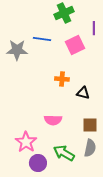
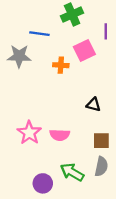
blue line: (42, 39) -> (39, 34), moved
orange cross: (62, 79) -> (61, 65), moved
pink star: (26, 142) -> (29, 133), moved

